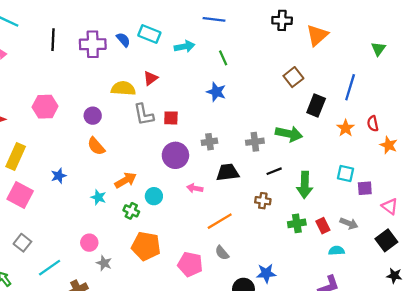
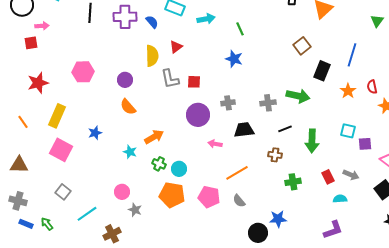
blue semicircle: (123, 40) -> (152, 22), moved
yellow semicircle: (123, 88) -> (152, 56), turned 85
cyan circle: (154, 196) -> (179, 169), moved
green cross: (297, 223) -> (293, 182), moved
pink pentagon: (190, 264) -> (209, 197), moved

